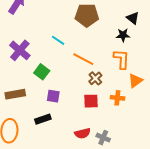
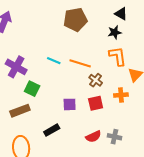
cyan line: (58, 40) -> (54, 61), moved
green square: (42, 72) -> (32, 89), moved
purple square: (53, 96) -> (70, 104), moved

